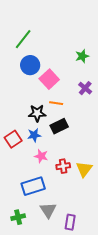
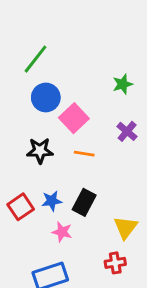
black star: (37, 113) -> (40, 151), moved
black rectangle: (59, 126) -> (84, 202), moved, turned -36
red cross: (63, 166) -> (115, 263), moved
yellow triangle: (84, 169) -> (126, 227), moved

